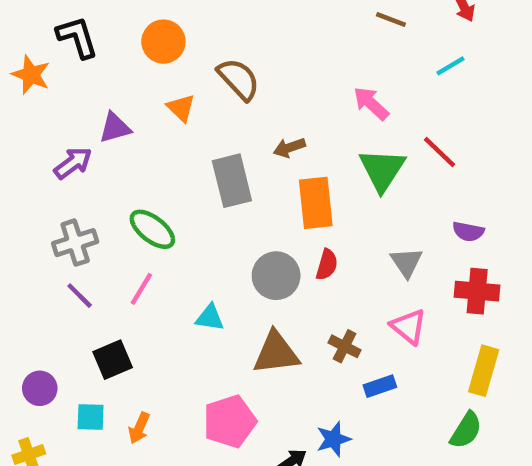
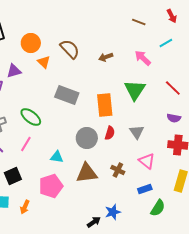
orange circle: (163, 42) -> (31, 43), moved
pink arrow: (371, 103) -> (143, 58), moved
brown arrow: (289, 148) -> (106, 57), moved
red line: (439, 152) -> (173, 88), moved
gray rectangle: (232, 181) -> (67, 95), turned -55
gray triangle: (406, 262) -> (137, 132), moved
blue rectangle: (380, 386) -> (145, 189), moved
pink pentagon: (230, 421) -> (51, 186), moved
green semicircle: (466, 430) -> (158, 208), moved

